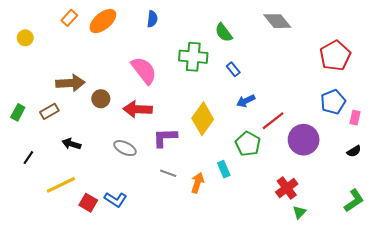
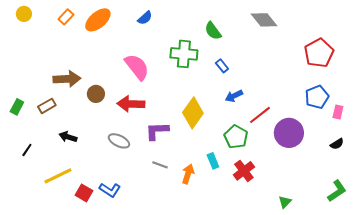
blue semicircle: (152, 19) -> (145, 18), turned 42
yellow circle: (25, 38) -> (24, 14), moved
red cross: (287, 188) -> (244, 171), moved

